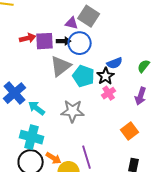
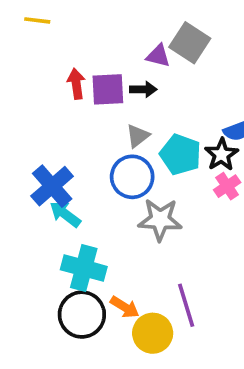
red arrow: (28, 38) -> (76, 84), turned -84
blue circle: (80, 43) -> (132, 177), moved
gray triangle: (61, 66) -> (138, 136), size x0.6
cyan arrow: (37, 108) -> (65, 214), moved

